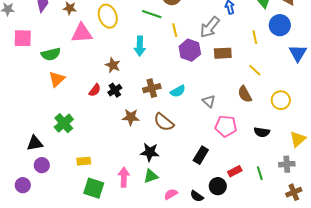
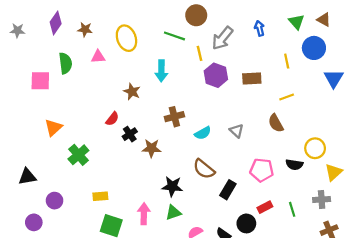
gray arrow: (210, 27) -> (222, 38), moved
pink triangle: (82, 33) -> (98, 57), size x0.6
pink square: (23, 38) -> (40, 81), moved
green semicircle: (51, 54) -> (65, 63), moved, turned -84
yellow line: (255, 70) -> (287, 97), turned -64
orange triangle: (57, 79) -> (53, 128), moved
black cross: (115, 90) -> (130, 134), moved
cyan semicircle: (178, 91) -> (203, 133), moved
yellow circle: (281, 100) -> (315, 148), moved
brown semicircle: (164, 122) -> (204, 169), moved
pink pentagon: (226, 126) -> (262, 170), moved
black triangle: (35, 143) -> (27, 177), moved

